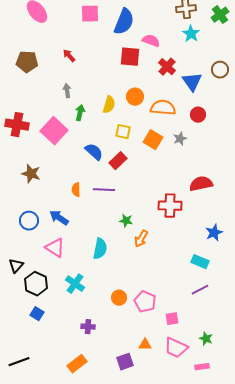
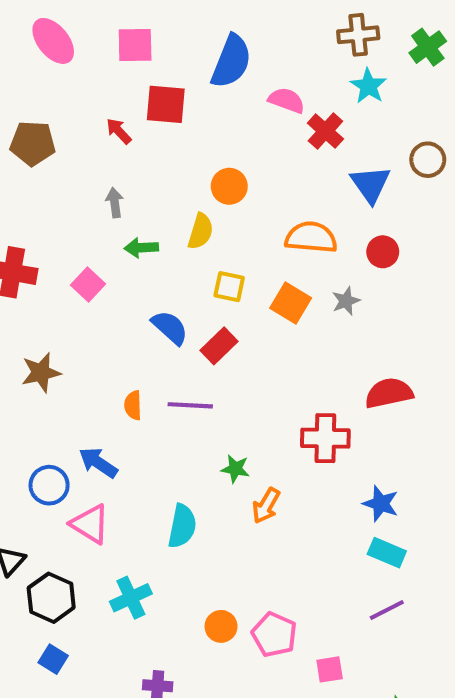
pink square: (90, 14) -> (135, 45), moved
red square: (130, 57) -> (166, 104), moved
red cross: (167, 67) -> (325, 131), moved
orange circle: (135, 97) -> (229, 186), moved
green arrow: (80, 113) -> (141, 248), turned -105
pink square: (54, 131) -> (88, 285), size x0.6
brown star: (31, 174) -> (41, 373), turned -30
blue circle: (29, 221) -> (49, 485), moved
blue star: (214, 233) -> (381, 504), moved, turned -30
cyan cross: (75, 284) -> (131, 598), turned 30

